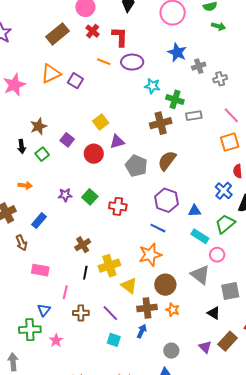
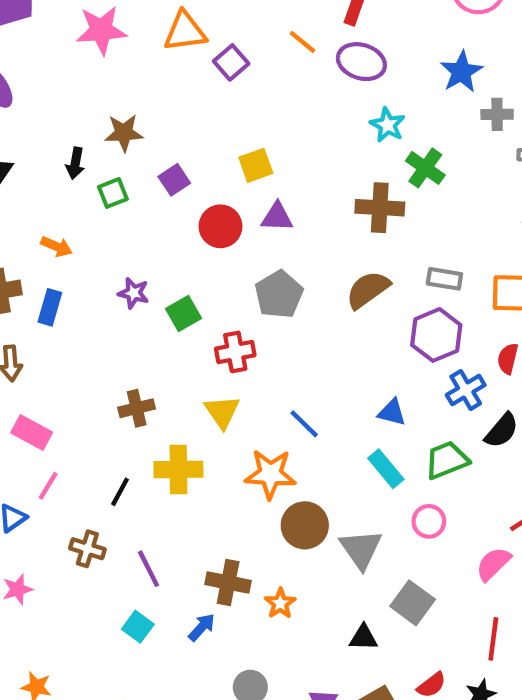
gray rectangle: (194, 116) -> (444, 279), moved
gray pentagon: (136, 166) -> (279, 294), moved
purple hexagon: (166, 200) -> (436, 335), moved
red cross: (118, 206) -> (235, 352), turned -36
blue rectangle: (39, 221) -> (50, 307), moved, turned -42
pink circle: (217, 255) -> (429, 521), moved
black line: (85, 273) -> (120, 492), moved
brown circle: (165, 285) -> (305, 525), moved
yellow triangle: (129, 286) -> (222, 412), moved
gray square: (230, 291) -> (413, 603), turned 30
pink line: (65, 292) -> (48, 486), moved
black triangle: (214, 313) -> (363, 638), turned -48

